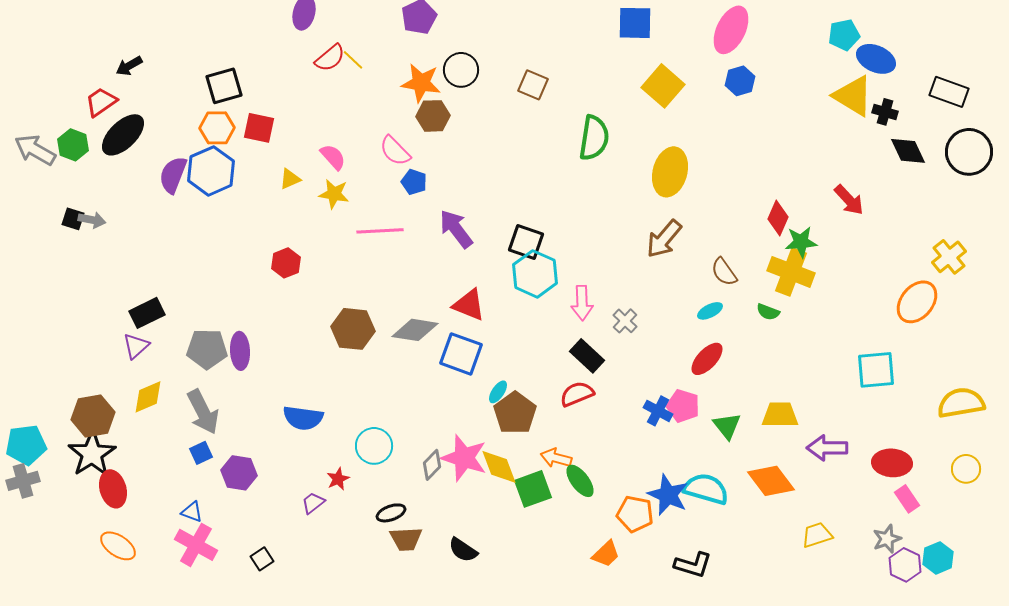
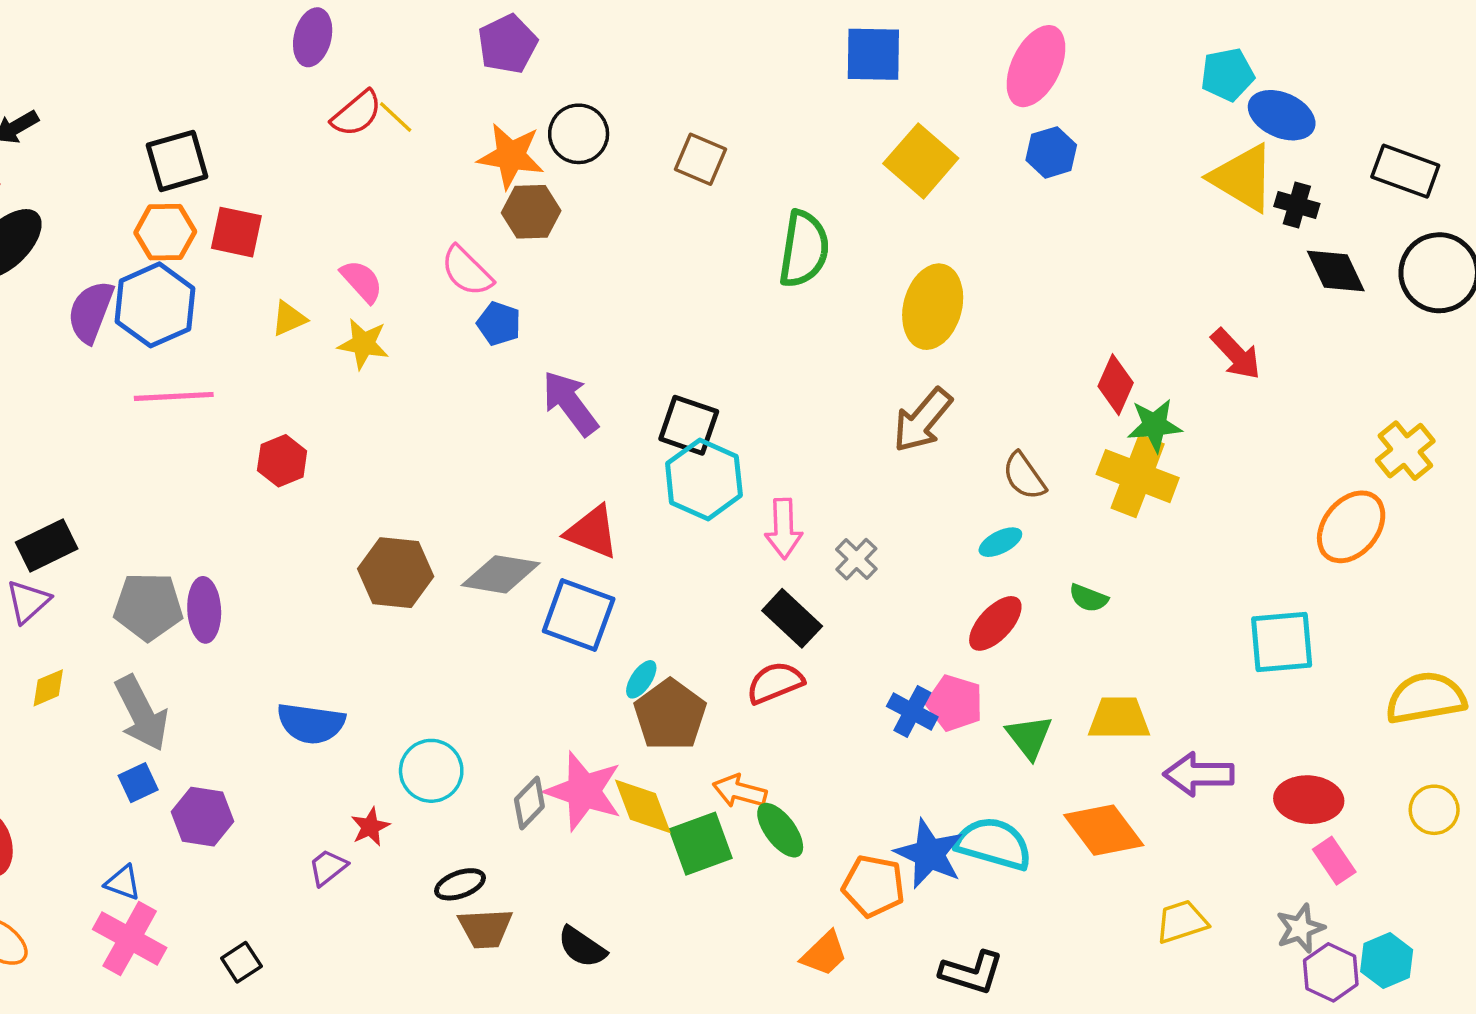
pink line: (380, 231) -> (174, 396), moved
green semicircle: (768, 312) -> (1089, 598), moved
yellow diamond: (148, 397) -> (48, 688), size x0.7

